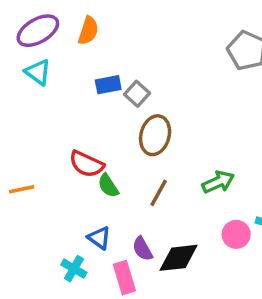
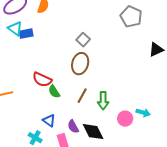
blue rectangle: (108, 85) -> (26, 34), moved
gray square: (137, 94) -> (83, 40), moved
green arrow: (218, 182) -> (103, 101), moved, turned 114
black diamond: (178, 258) -> (93, 132), turned 70

